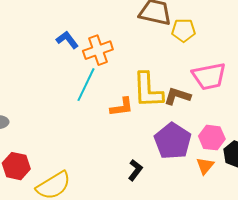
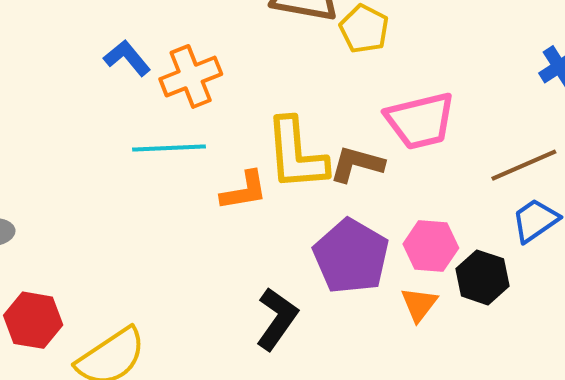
yellow pentagon: (184, 30) -> (364, 29), turned 30
cyan line: (86, 85) -> (169, 148), turned 64
black L-shape: (135, 170) -> (277, 319), size x1.4

